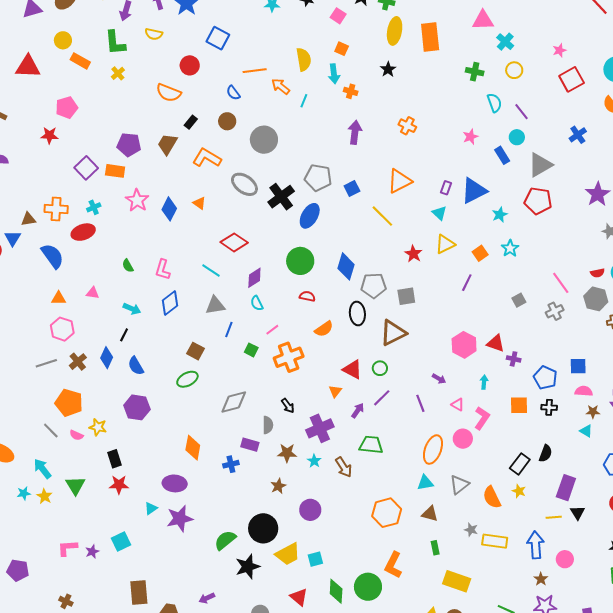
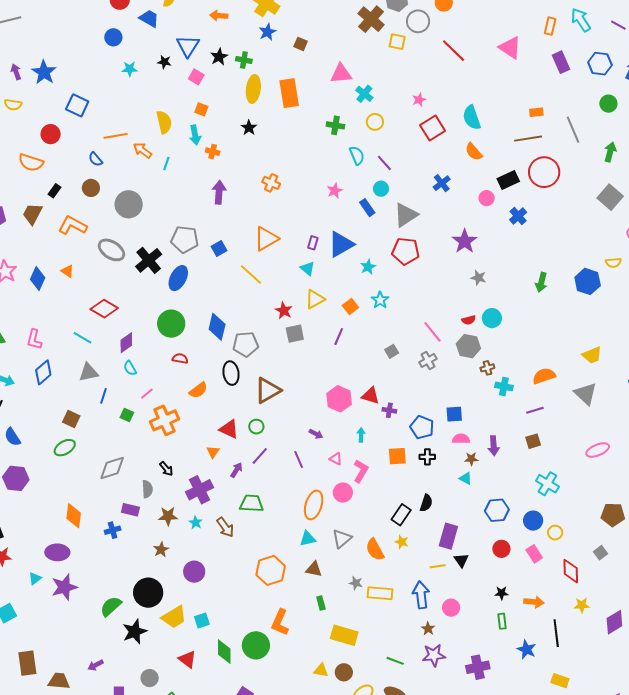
gray square: (406, 296) -> (295, 334), moved

